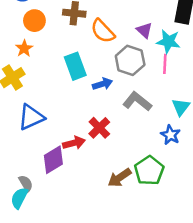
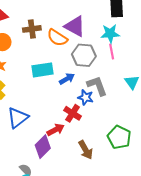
purple triangle: (144, 30) -> (75, 26), moved, size x1.6
cyan rectangle: (75, 66) -> (42, 70), turned -65
gray L-shape: (137, 101) -> (97, 86), turned 45
blue star: (170, 135) -> (86, 97), moved
brown arrow: (120, 178) -> (86, 150), moved, turned -72

